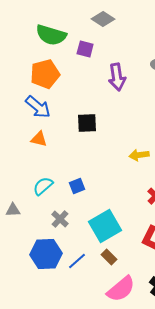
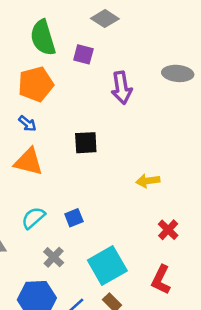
green semicircle: (51, 35) -> (43, 38), turned 56
blue arrow: (38, 107) -> (27, 124), size x0.6
orange triangle: (39, 139) -> (29, 162), size x1.5

